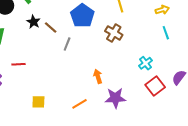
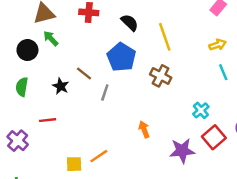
black star: (33, 22) -> (61, 86), moved
purple star: (115, 98) -> (182, 151), moved
orange line: (80, 104) -> (99, 156), moved

